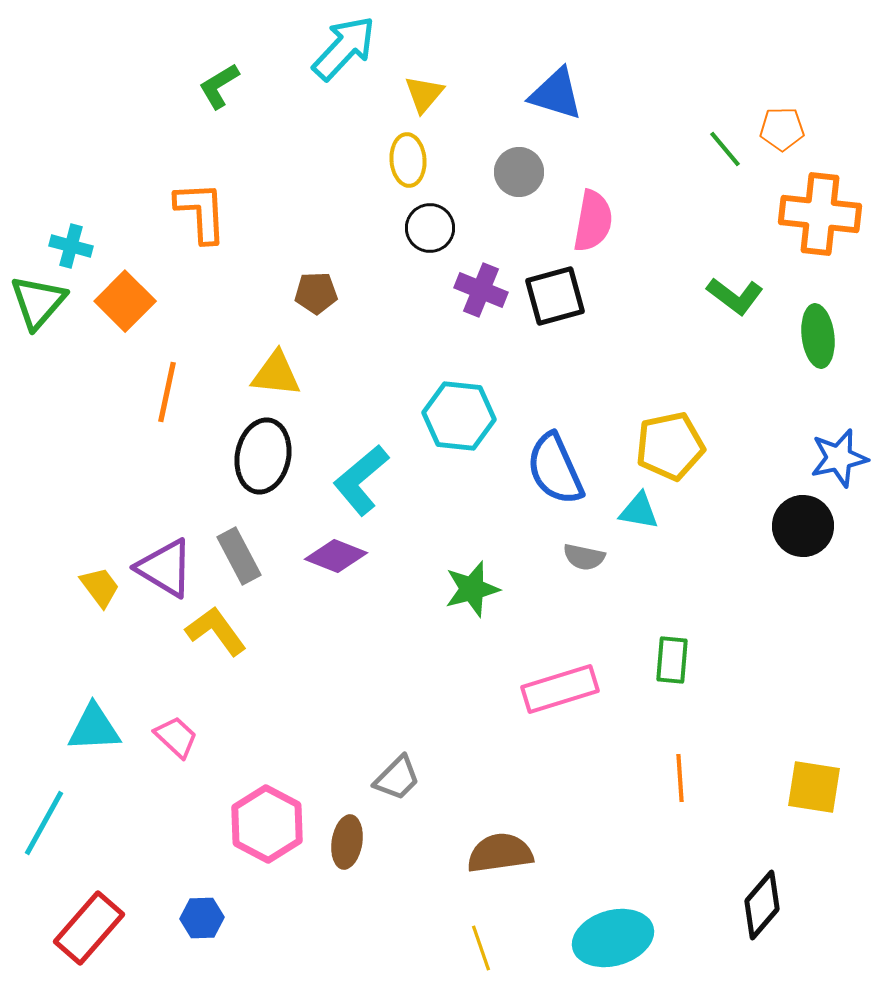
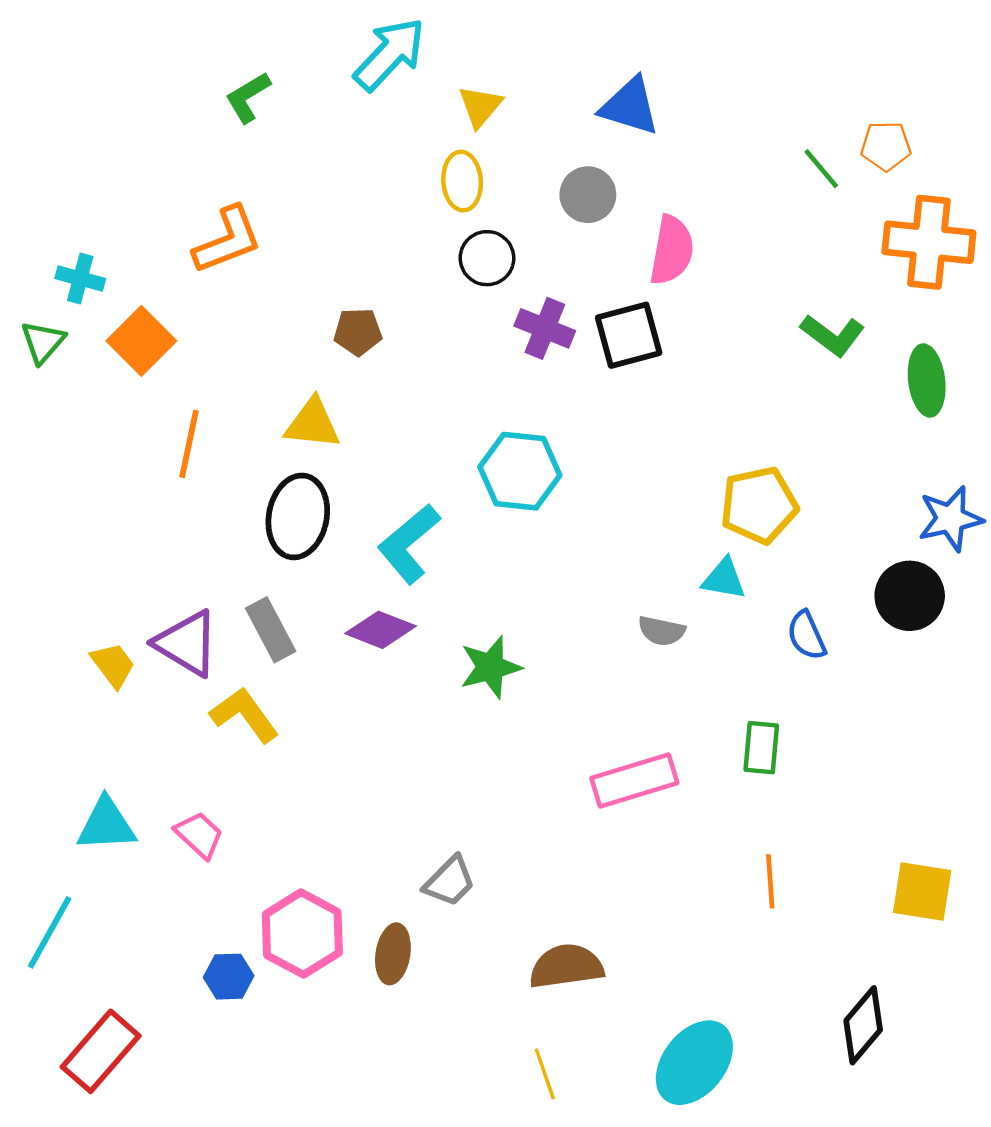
orange L-shape: (201, 212) -> (228, 240), turned 72
green triangle: (38, 302) -> (43, 342), size x0.7
blue semicircle: (555, 469) -> (807, 635), moved, size x0.6
green star: (472, 589) -> (490, 667), moved
blue hexagon: (202, 918) -> (229, 977), moved
cyan ellipse: (613, 938) -> (694, 1063), turned -36

